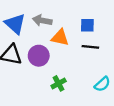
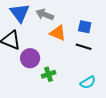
purple circle: (39, 56) -> (30, 58), moved

